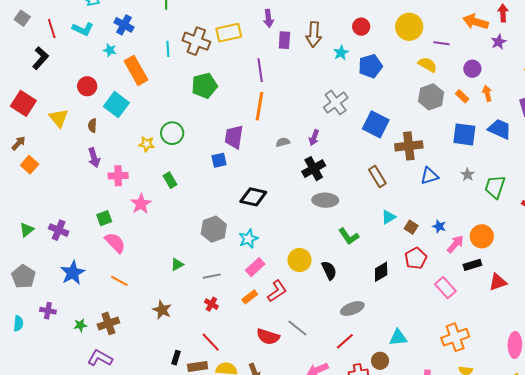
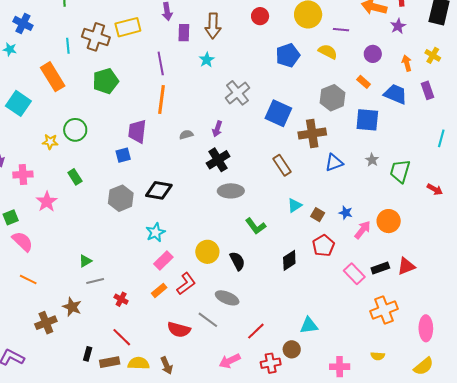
cyan star: (341, 53) -> (207, 60), moved
blue pentagon: (370, 66) -> (288, 55), moved
orange rectangle: (136, 70) -> (53, 77), moved
orange arrow: (487, 93) -> (407, 63), moved
gray hexagon: (431, 97) -> (332, 98), moved
blue trapezoid: (500, 129) -> (395, 94), moved
gray hexagon: (214, 229) -> (121, 198), moved
black rectangle: (472, 265) -> (380, 268), moved
gray line: (212, 276) -> (95, 281), moved
gray ellipse: (352, 308) -> (227, 298), moved, turned 45
brown cross: (108, 323) -> (46, 323), moved
orange cross: (455, 337) -> (384, 310), moved

